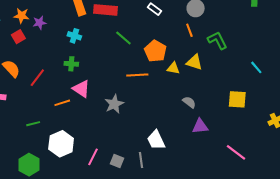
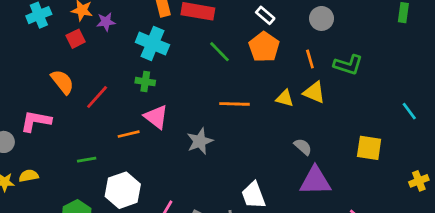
orange line: (189, 30) -> (310, 59), moved
cyan cross: (74, 36) -> (152, 44), size x1.6
green L-shape: (217, 40) -> (348, 65), turned 130
orange pentagon: (155, 51) -> (264, 47), moved
cyan line: (256, 67) -> (409, 111), moved
purple triangle: (200, 126) -> (315, 181), size x1.4

